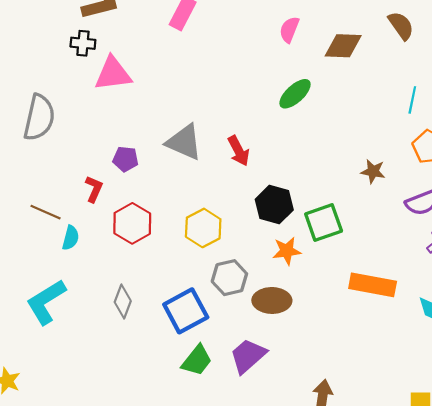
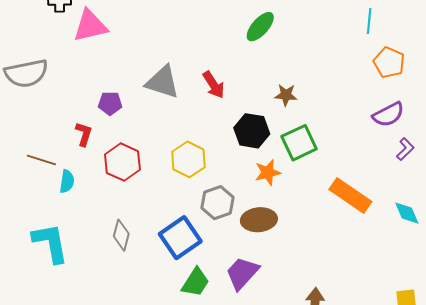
gray semicircle: (39, 118) -> (26, 73), turned 72
brown star: (373, 171) -> (286, 95), moved
orange rectangle: (373, 285) -> (350, 195), turned 30
cyan L-shape: (46, 302) -> (50, 243), turned 117

